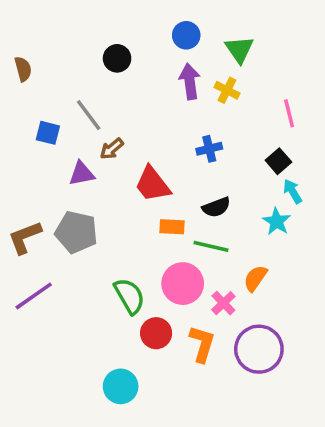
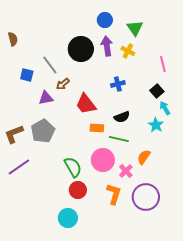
black circle: (117, 58) -> (81, 49), moved, size x1.6
gray pentagon: (76, 232) -> (43, 131), turned 30
red circle: (156, 333) -> (78, 190), moved

